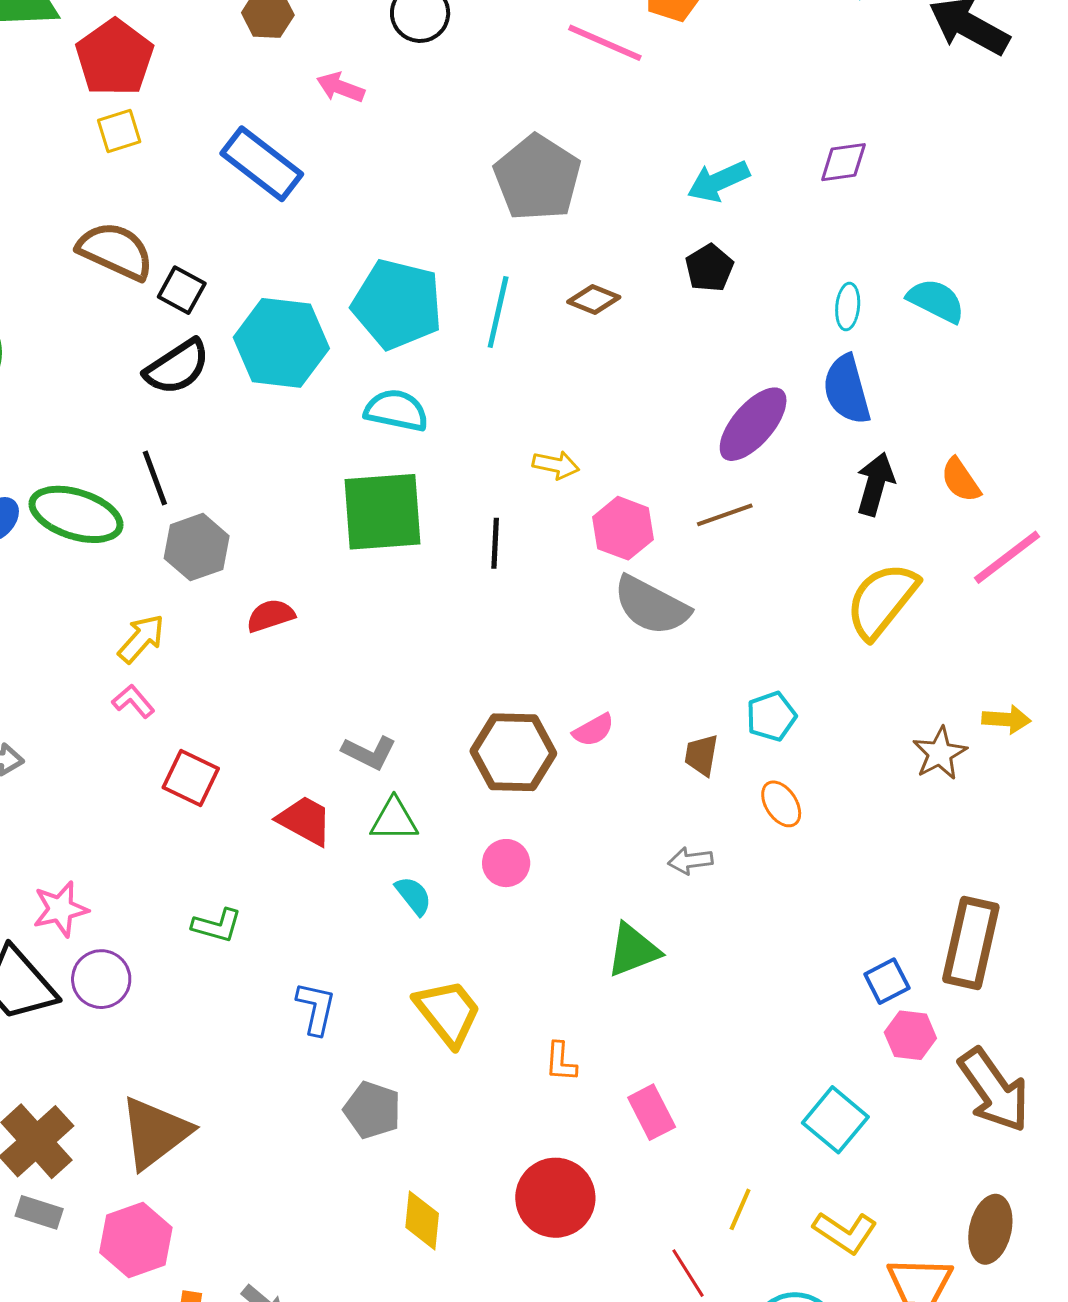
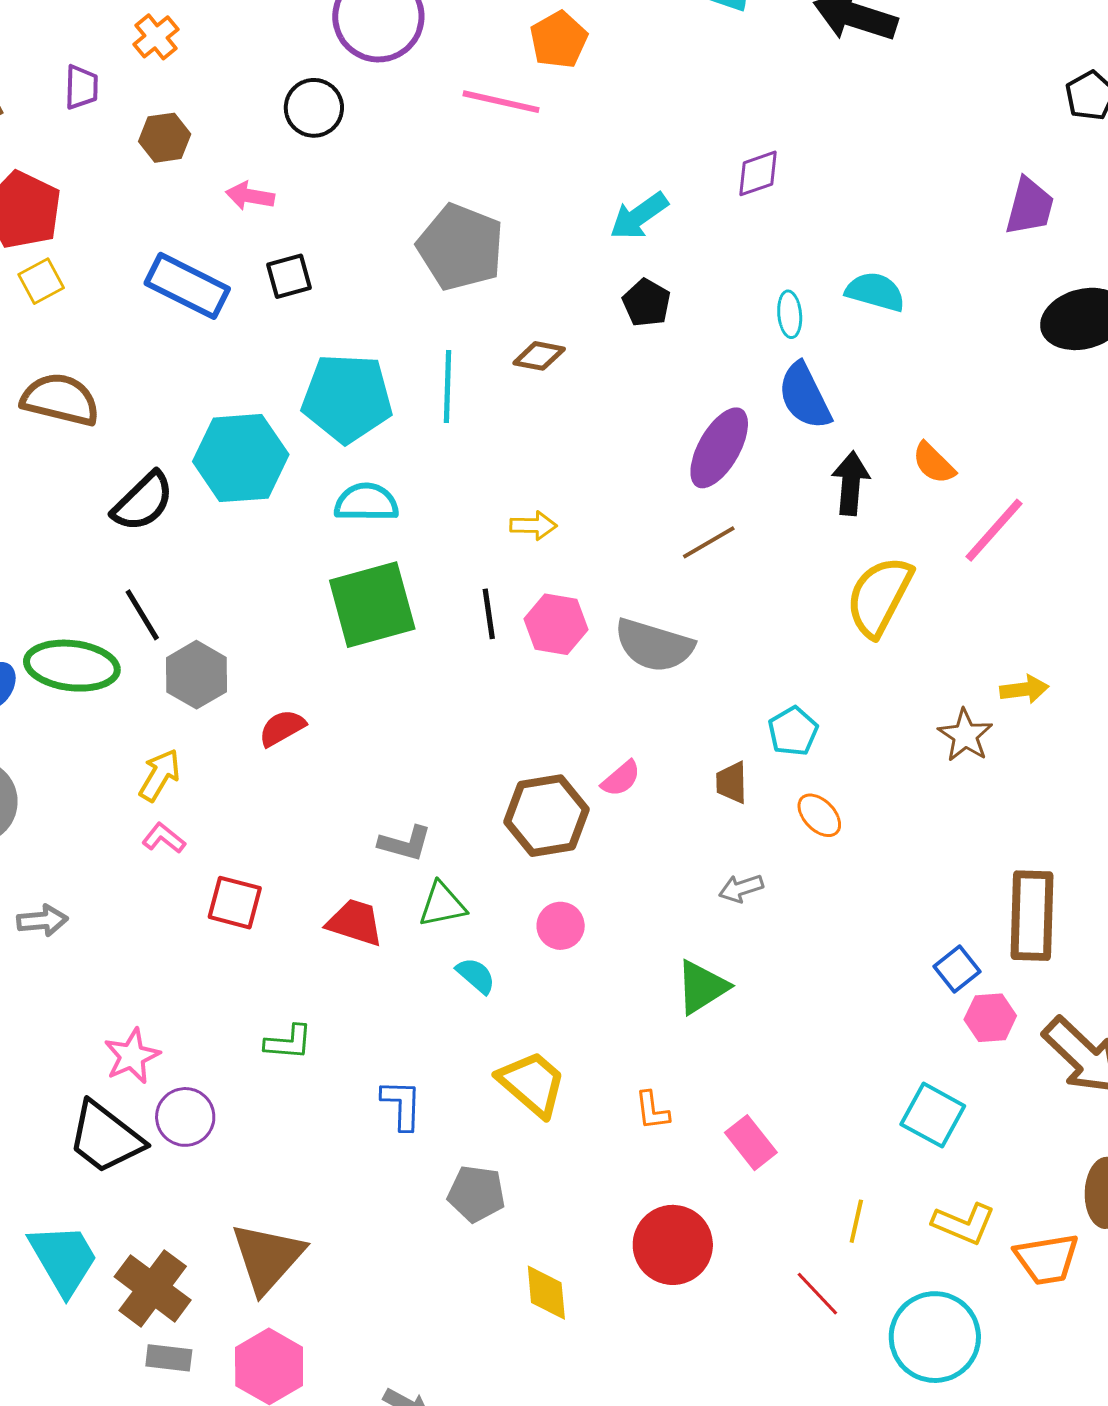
black square: (182, 290) -> (289, 276), moved, turned -33
pink hexagon: (623, 528) -> (556, 624), moved

